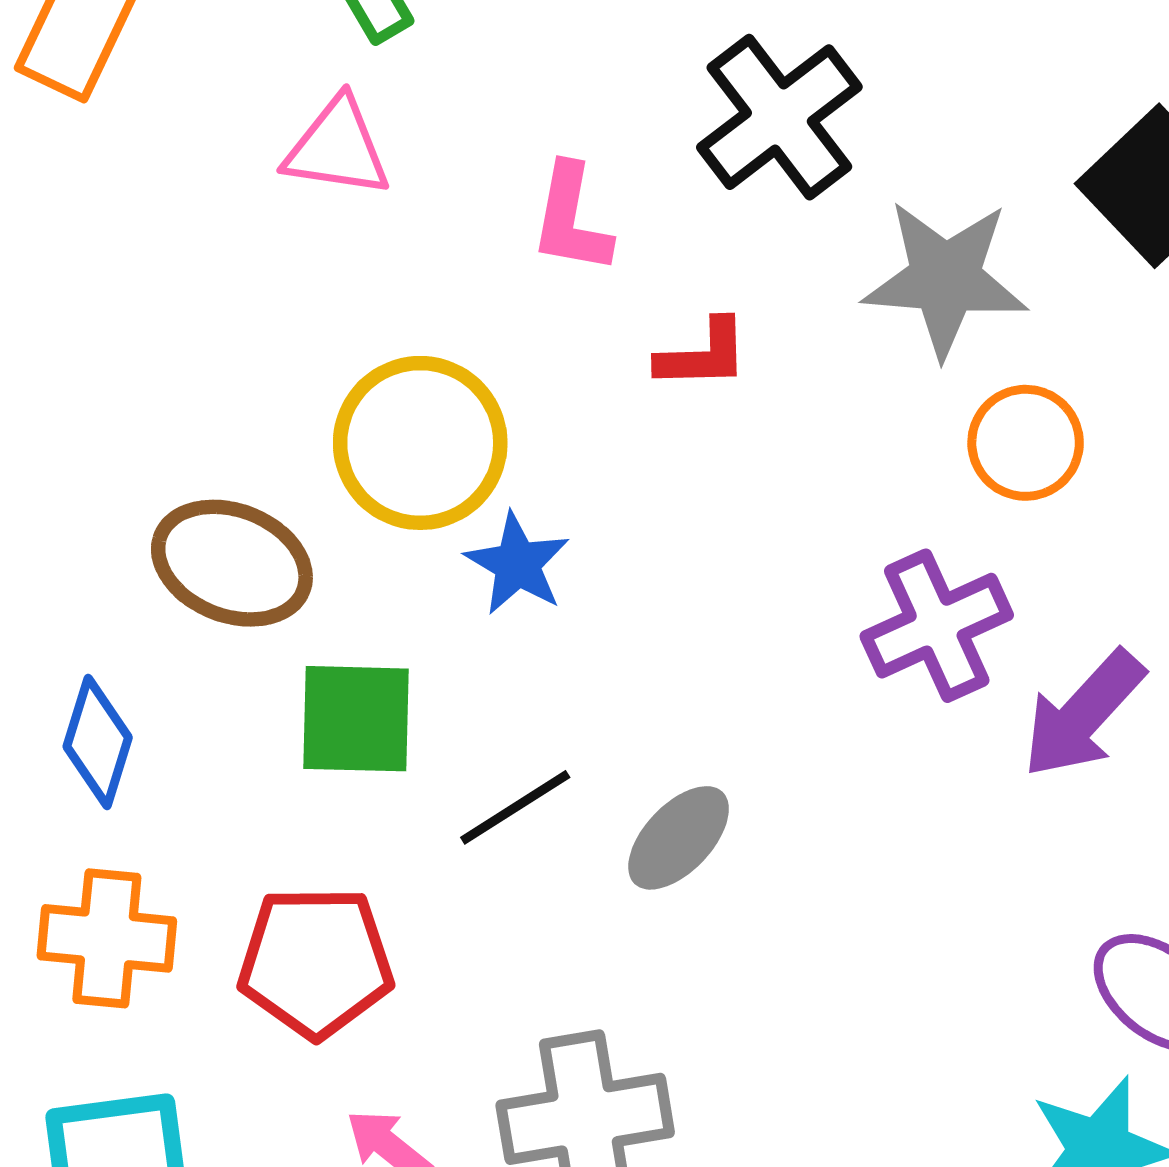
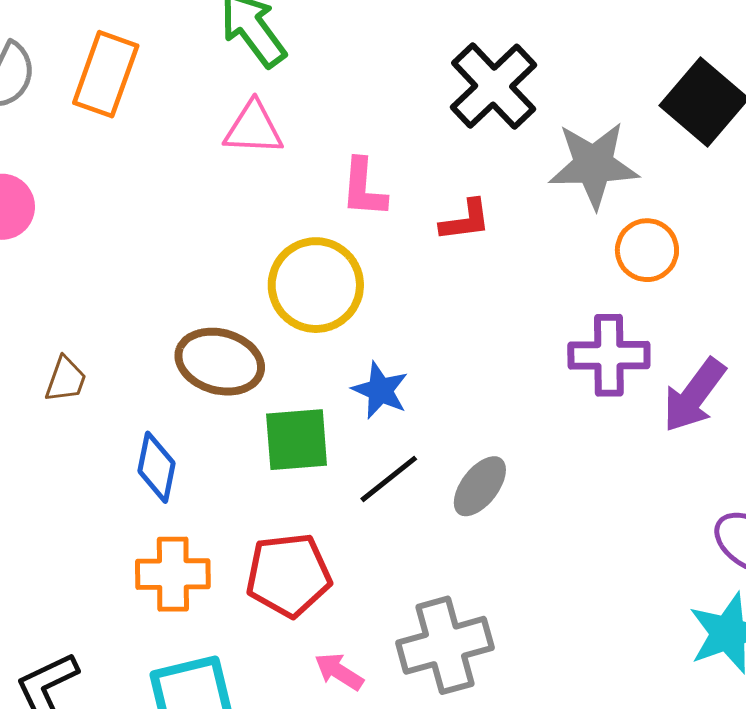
pink L-shape: (571, 219) -> (364, 188), moved
blue star: (517, 564) -> (380, 390), moved
purple cross: (937, 626) -> (609, 355), turned 30

